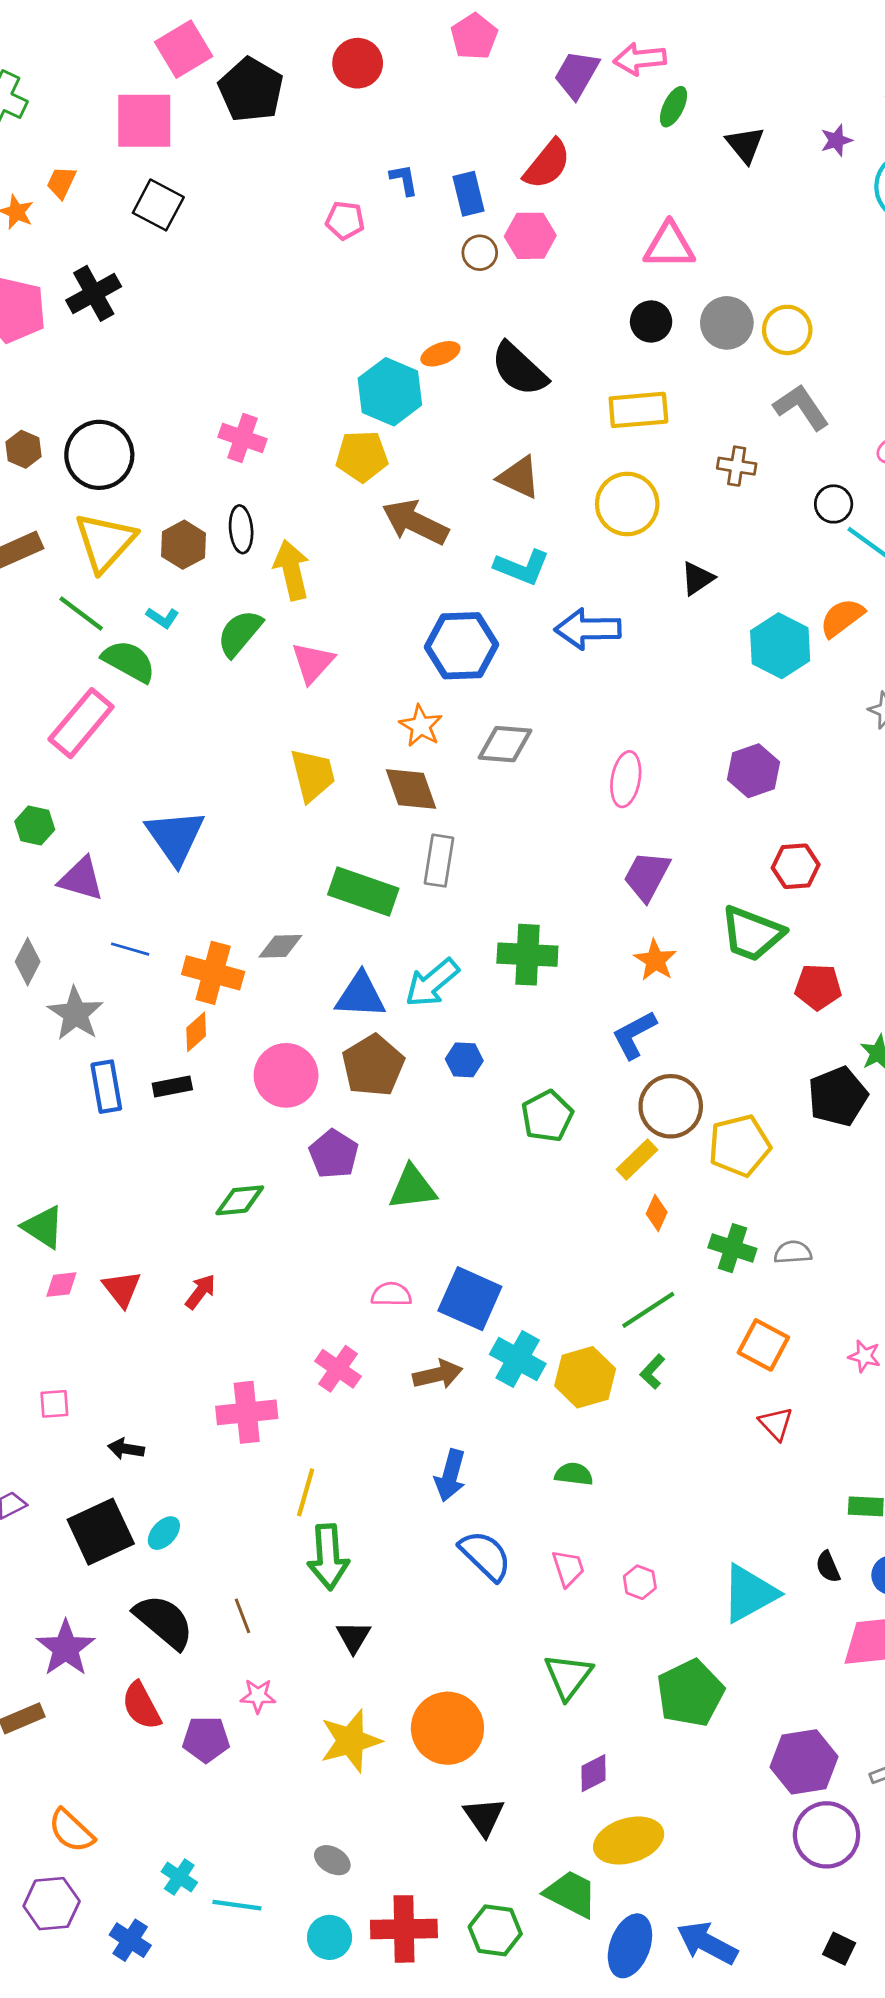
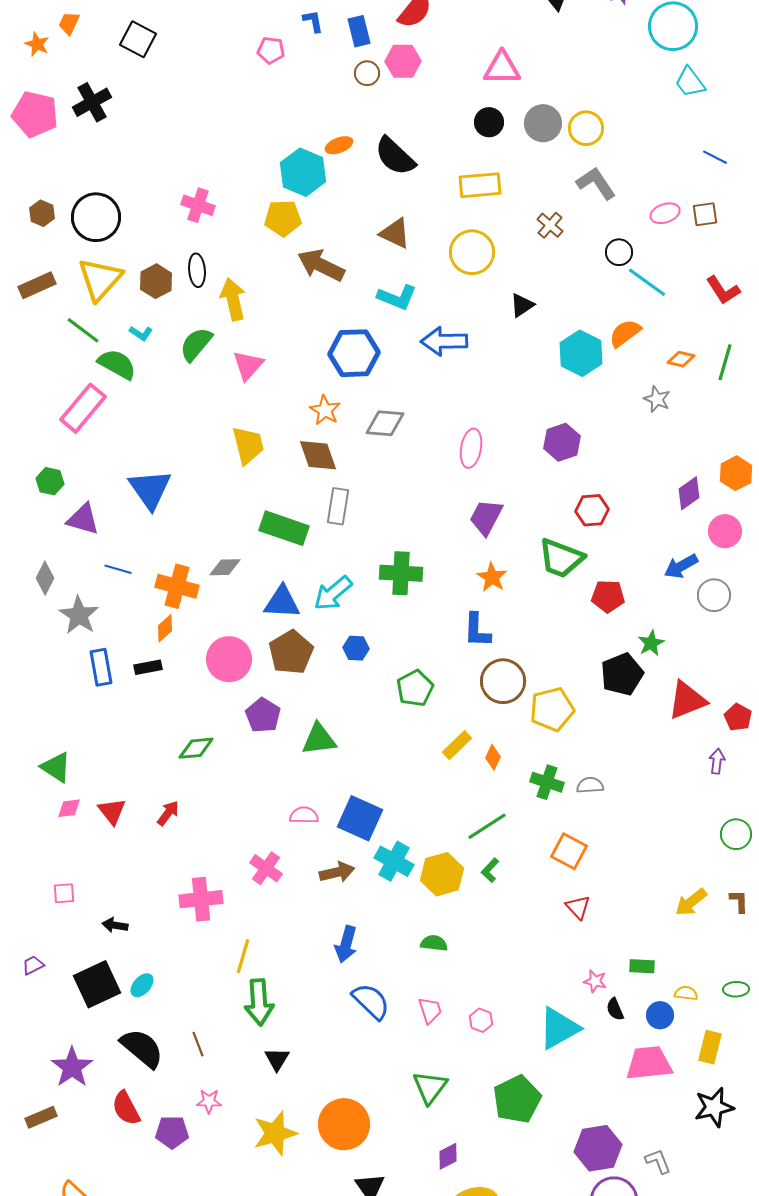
brown cross: (737, 466) -> (550, 225), turned 32
blue L-shape: (634, 1035) -> (477, 630), turned -60
yellow rectangle: (637, 1160) -> (457, 745), moved
pink star: (864, 1356) -> (595, 981), moved

